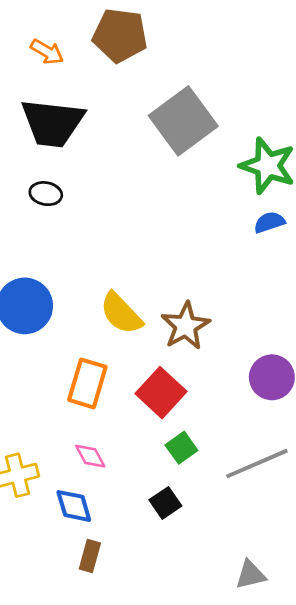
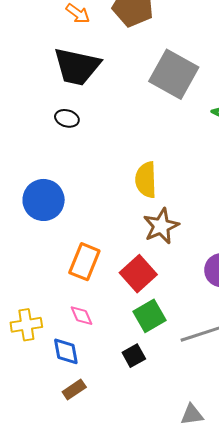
gray square: (183, 121) -> (174, 74), turned -30
yellow semicircle: (121, 313) -> (146, 180), moved, turned 36
green square: (181, 448) -> (150, 316), size x1.4
brown rectangle: (90, 556) -> (74, 390), turned 35

